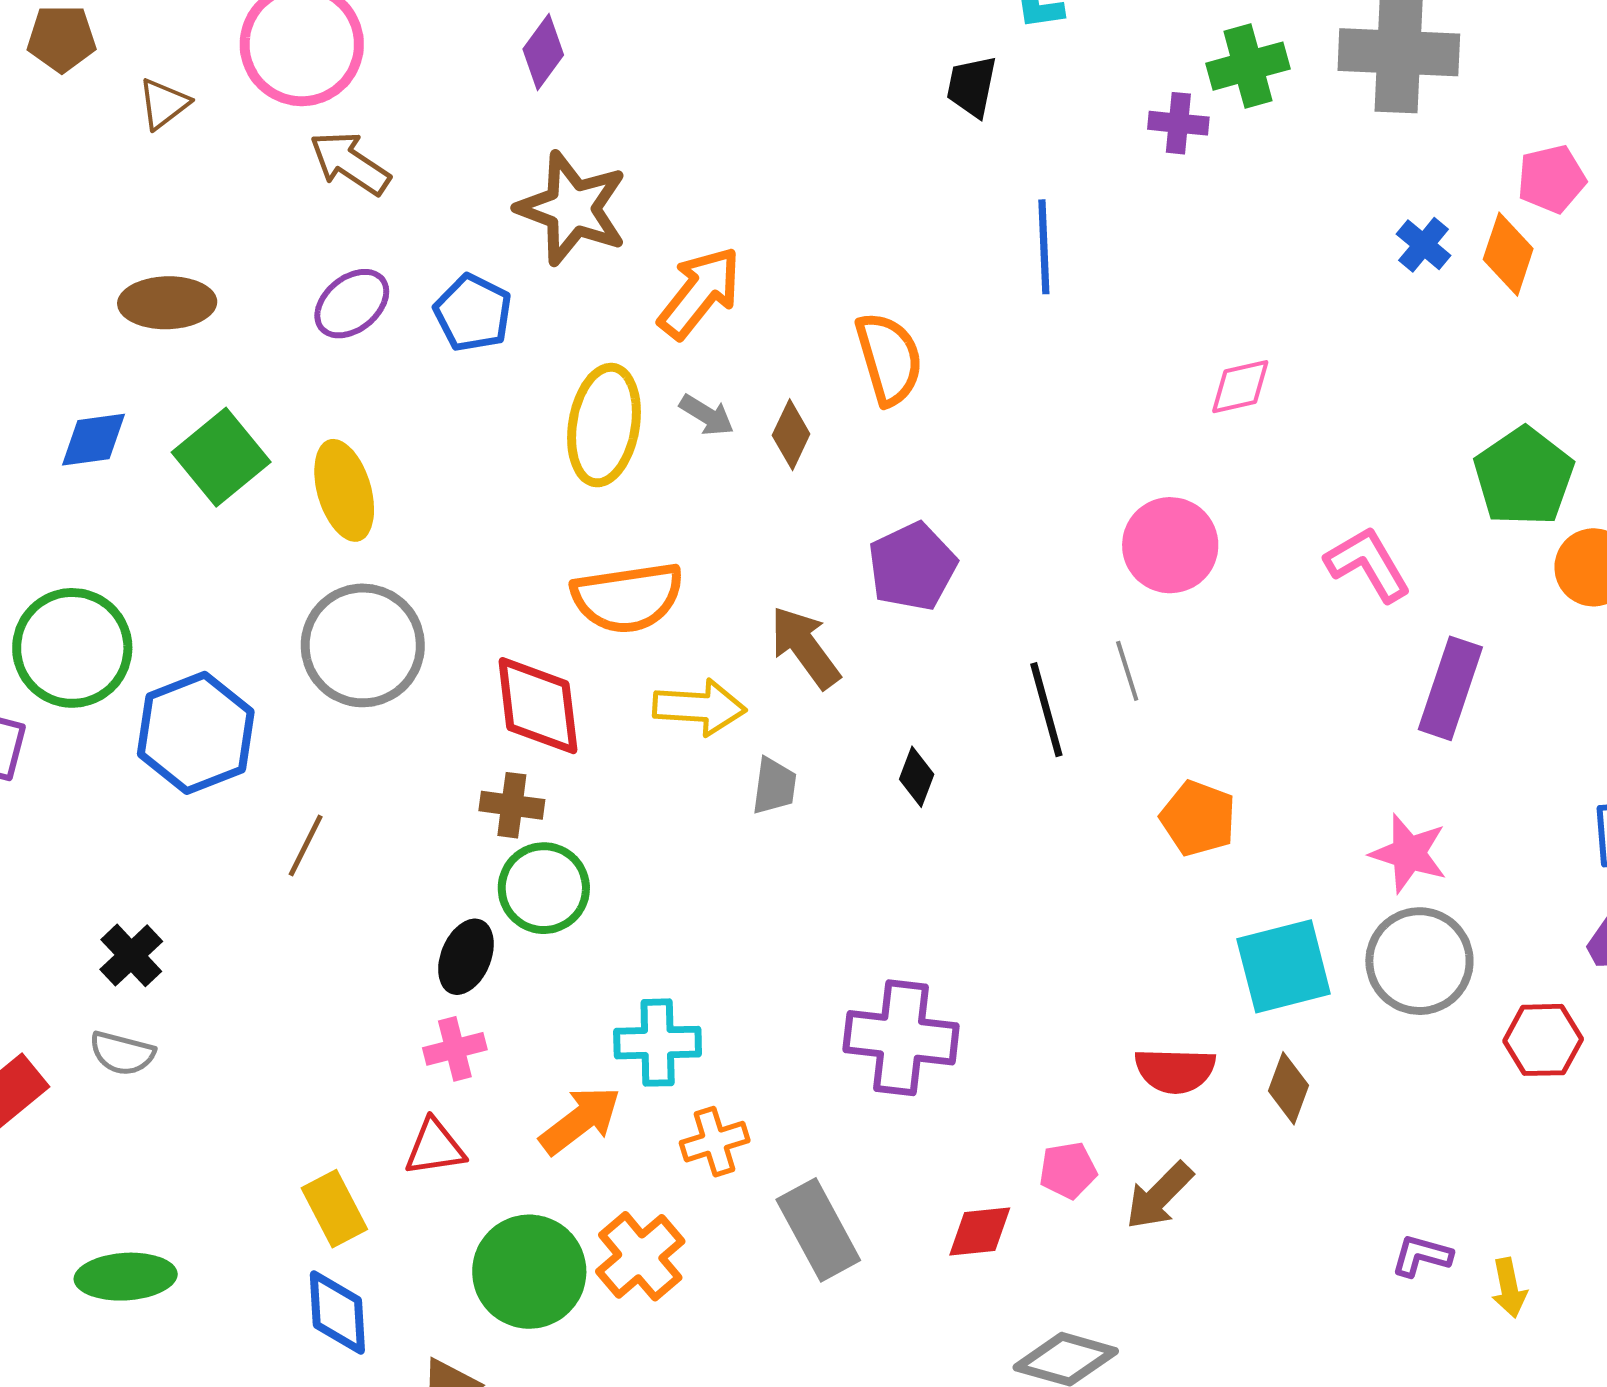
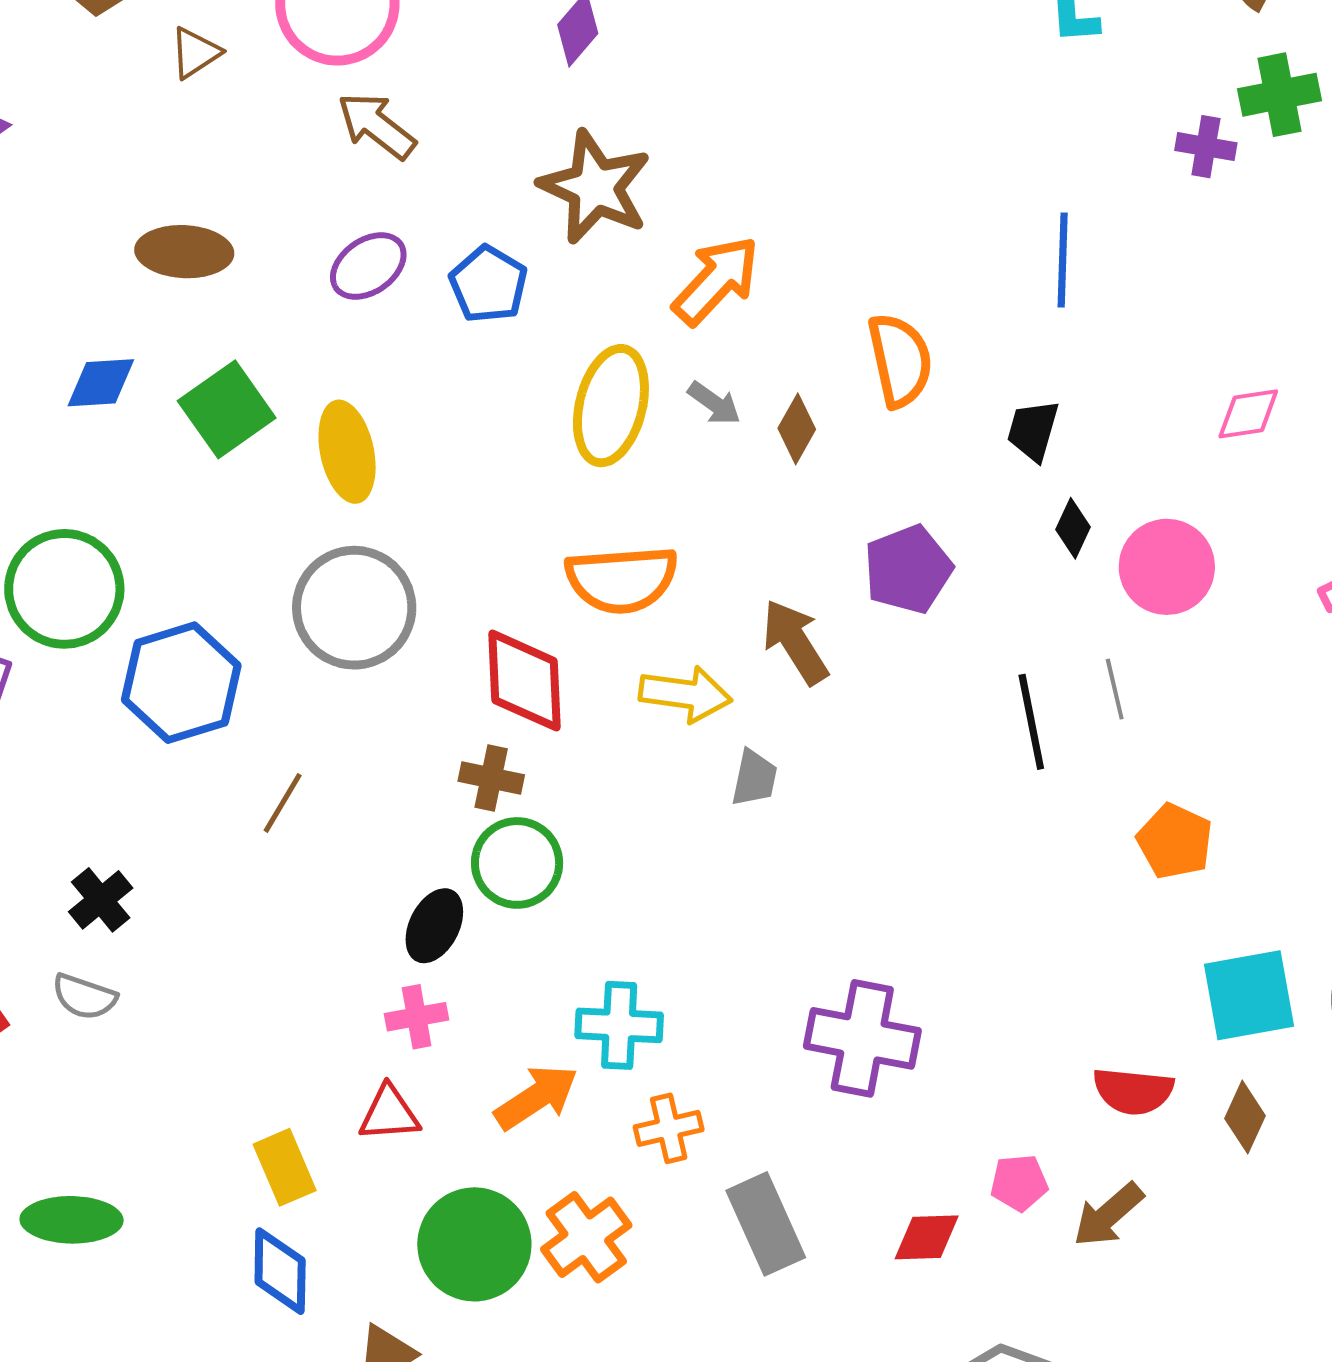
black trapezoid: (972, 86) -> (1033, 430), moved
black diamond: (917, 777) -> (1073, 528), moved

